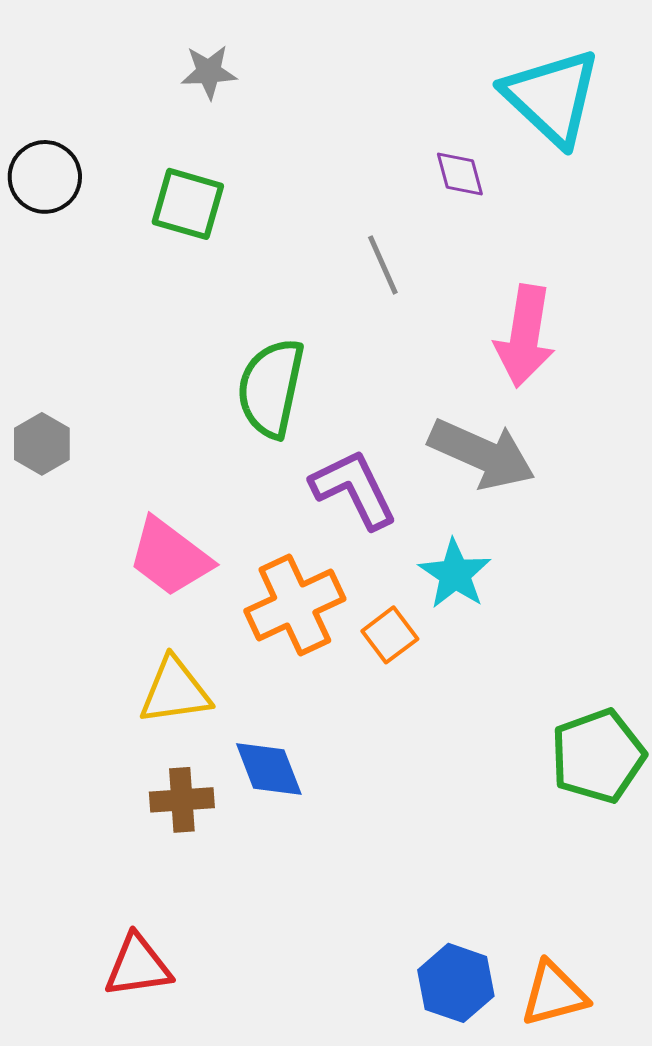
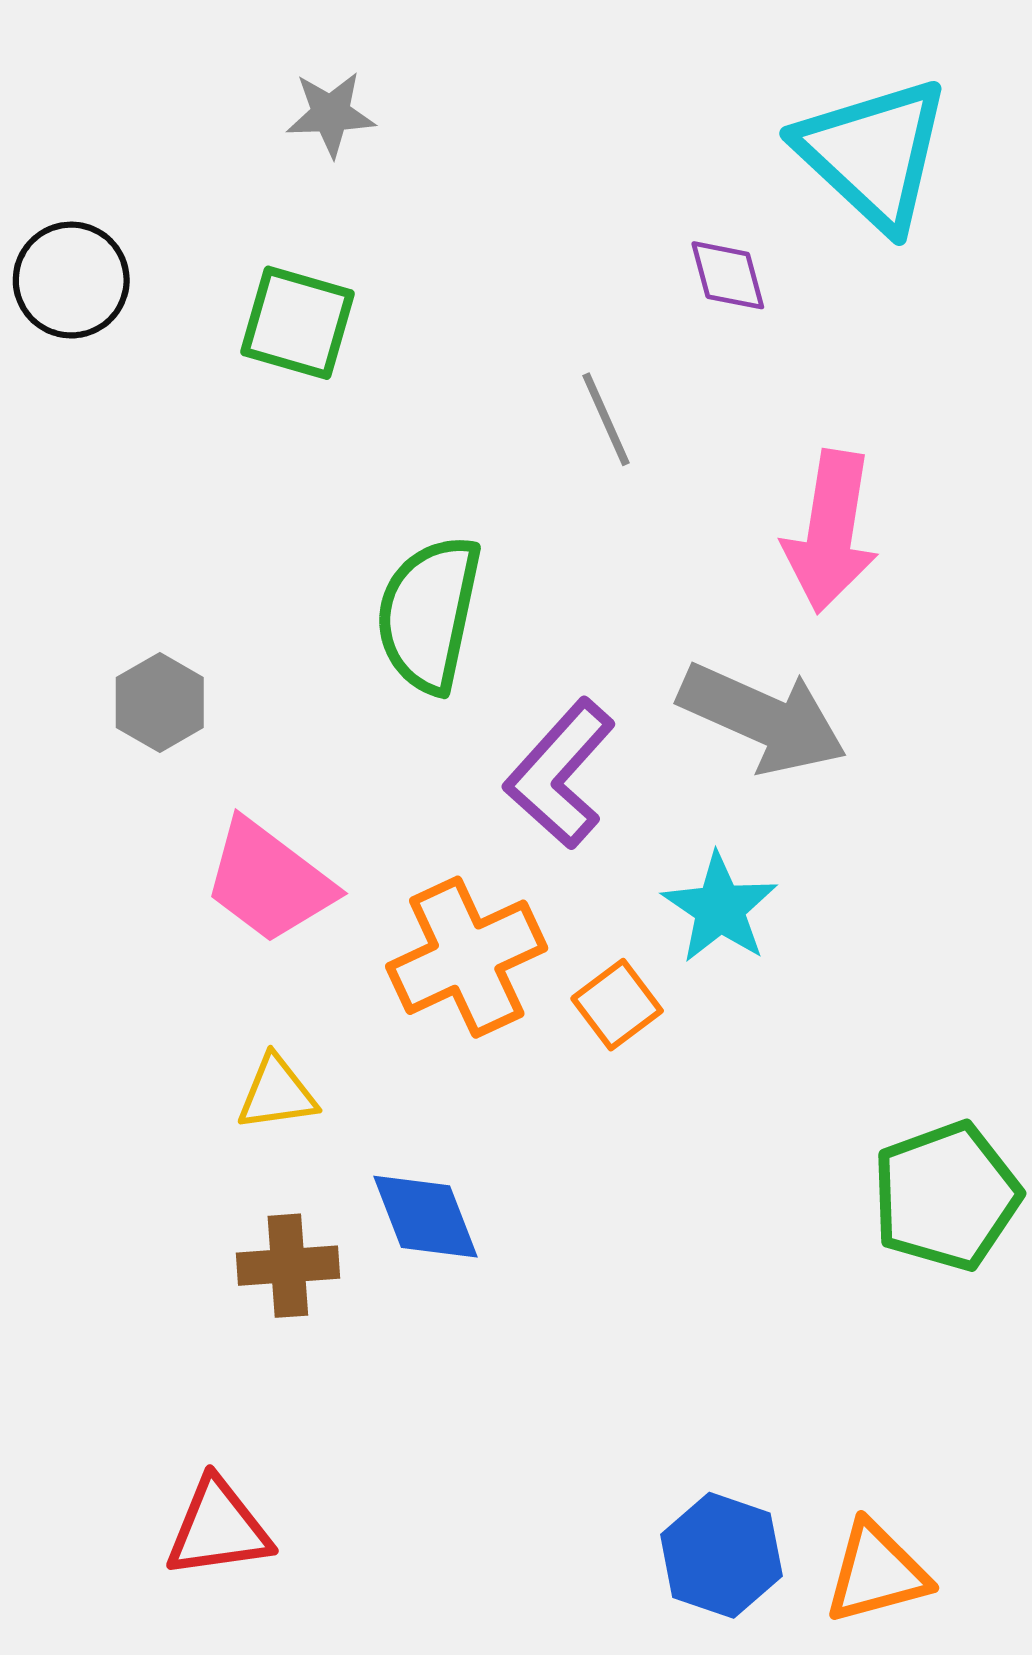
gray hexagon: (42, 444) -> (160, 702), moved
purple L-shape: (354, 489) -> (560, 774), turned -112
yellow triangle: (175, 691) -> (277, 1093), size x0.7

